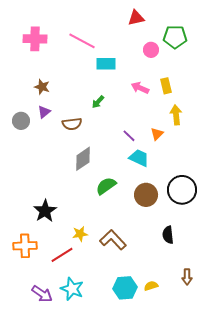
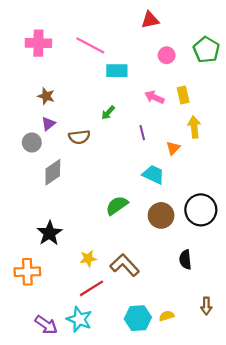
green pentagon: (175, 37) -> (206, 50), moved, turned 30
gray circle: (21, 121) -> (32, 143), moved
purple line: (129, 136) -> (142, 133), moved, turned 32
gray diamond: (83, 159) -> (53, 172), moved
red line: (62, 255) -> (91, 288), moved

